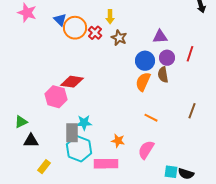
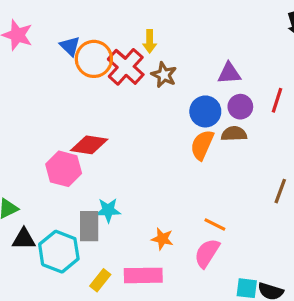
red cross: (95, 33) -> (126, 67), size x1.6
brown semicircle: (163, 75) -> (234, 134), turned 98
orange line: (151, 118) -> (215, 225), moved
cyan hexagon: (79, 149) -> (59, 252), moved
yellow rectangle: (44, 167) -> (100, 280), moved

